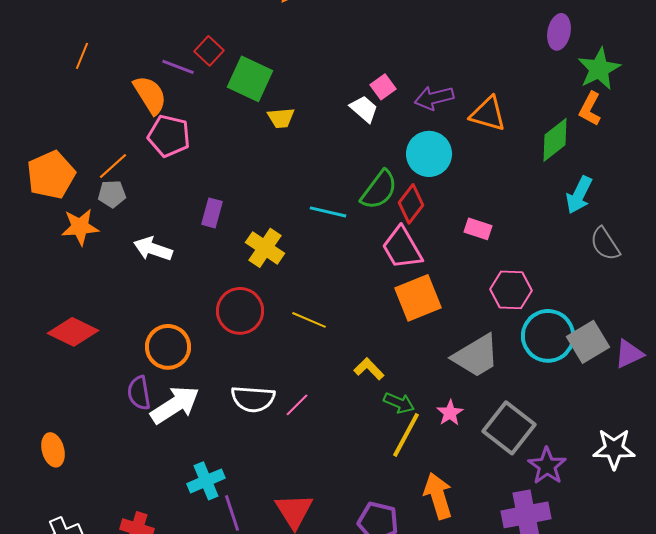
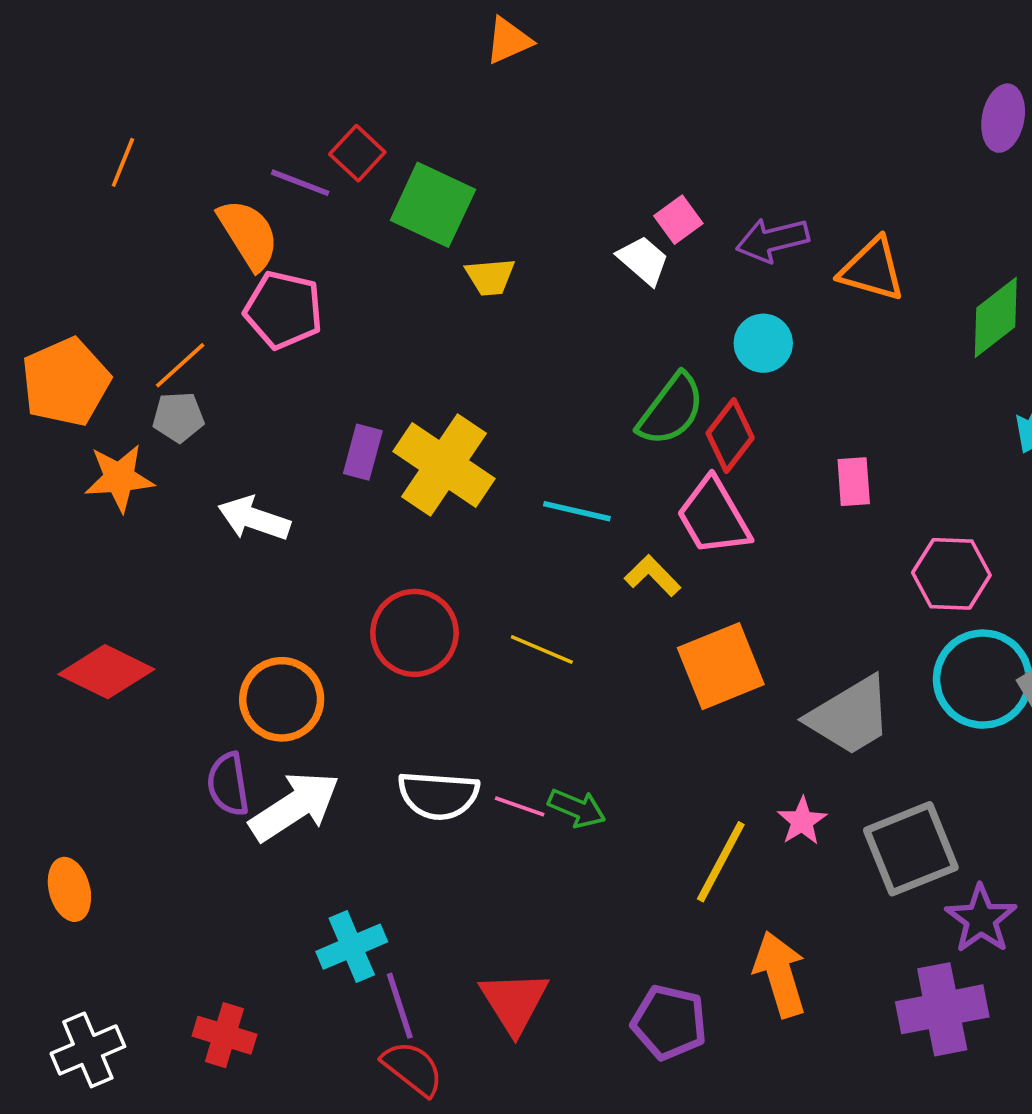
cyan circle: (429, 154) -> (763, 343), size x0.7
cyan line: (328, 212) -> (577, 511), moved
pink rectangle: (478, 229) -> (854, 482), turned 68
yellow cross: (265, 248) -> (444, 465), moved, size x1.4
pink hexagon: (511, 290) -> (951, 574), moved
orange square: (418, 298) -> (721, 666), moved
yellow L-shape: (369, 369) -> (653, 576), moved
green arrow: (399, 403) -> (577, 808), moved
pink line: (297, 405) -> (520, 806), turned 64
gray square: (509, 428) -> (911, 849), turned 30

